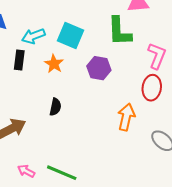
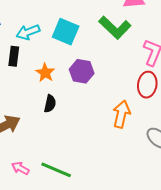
green L-shape: (119, 31) -> (115, 28), turned -44
orange star: (54, 64) -> (45, 73), moved
purple hexagon: (99, 68) -> (82, 71), moved

